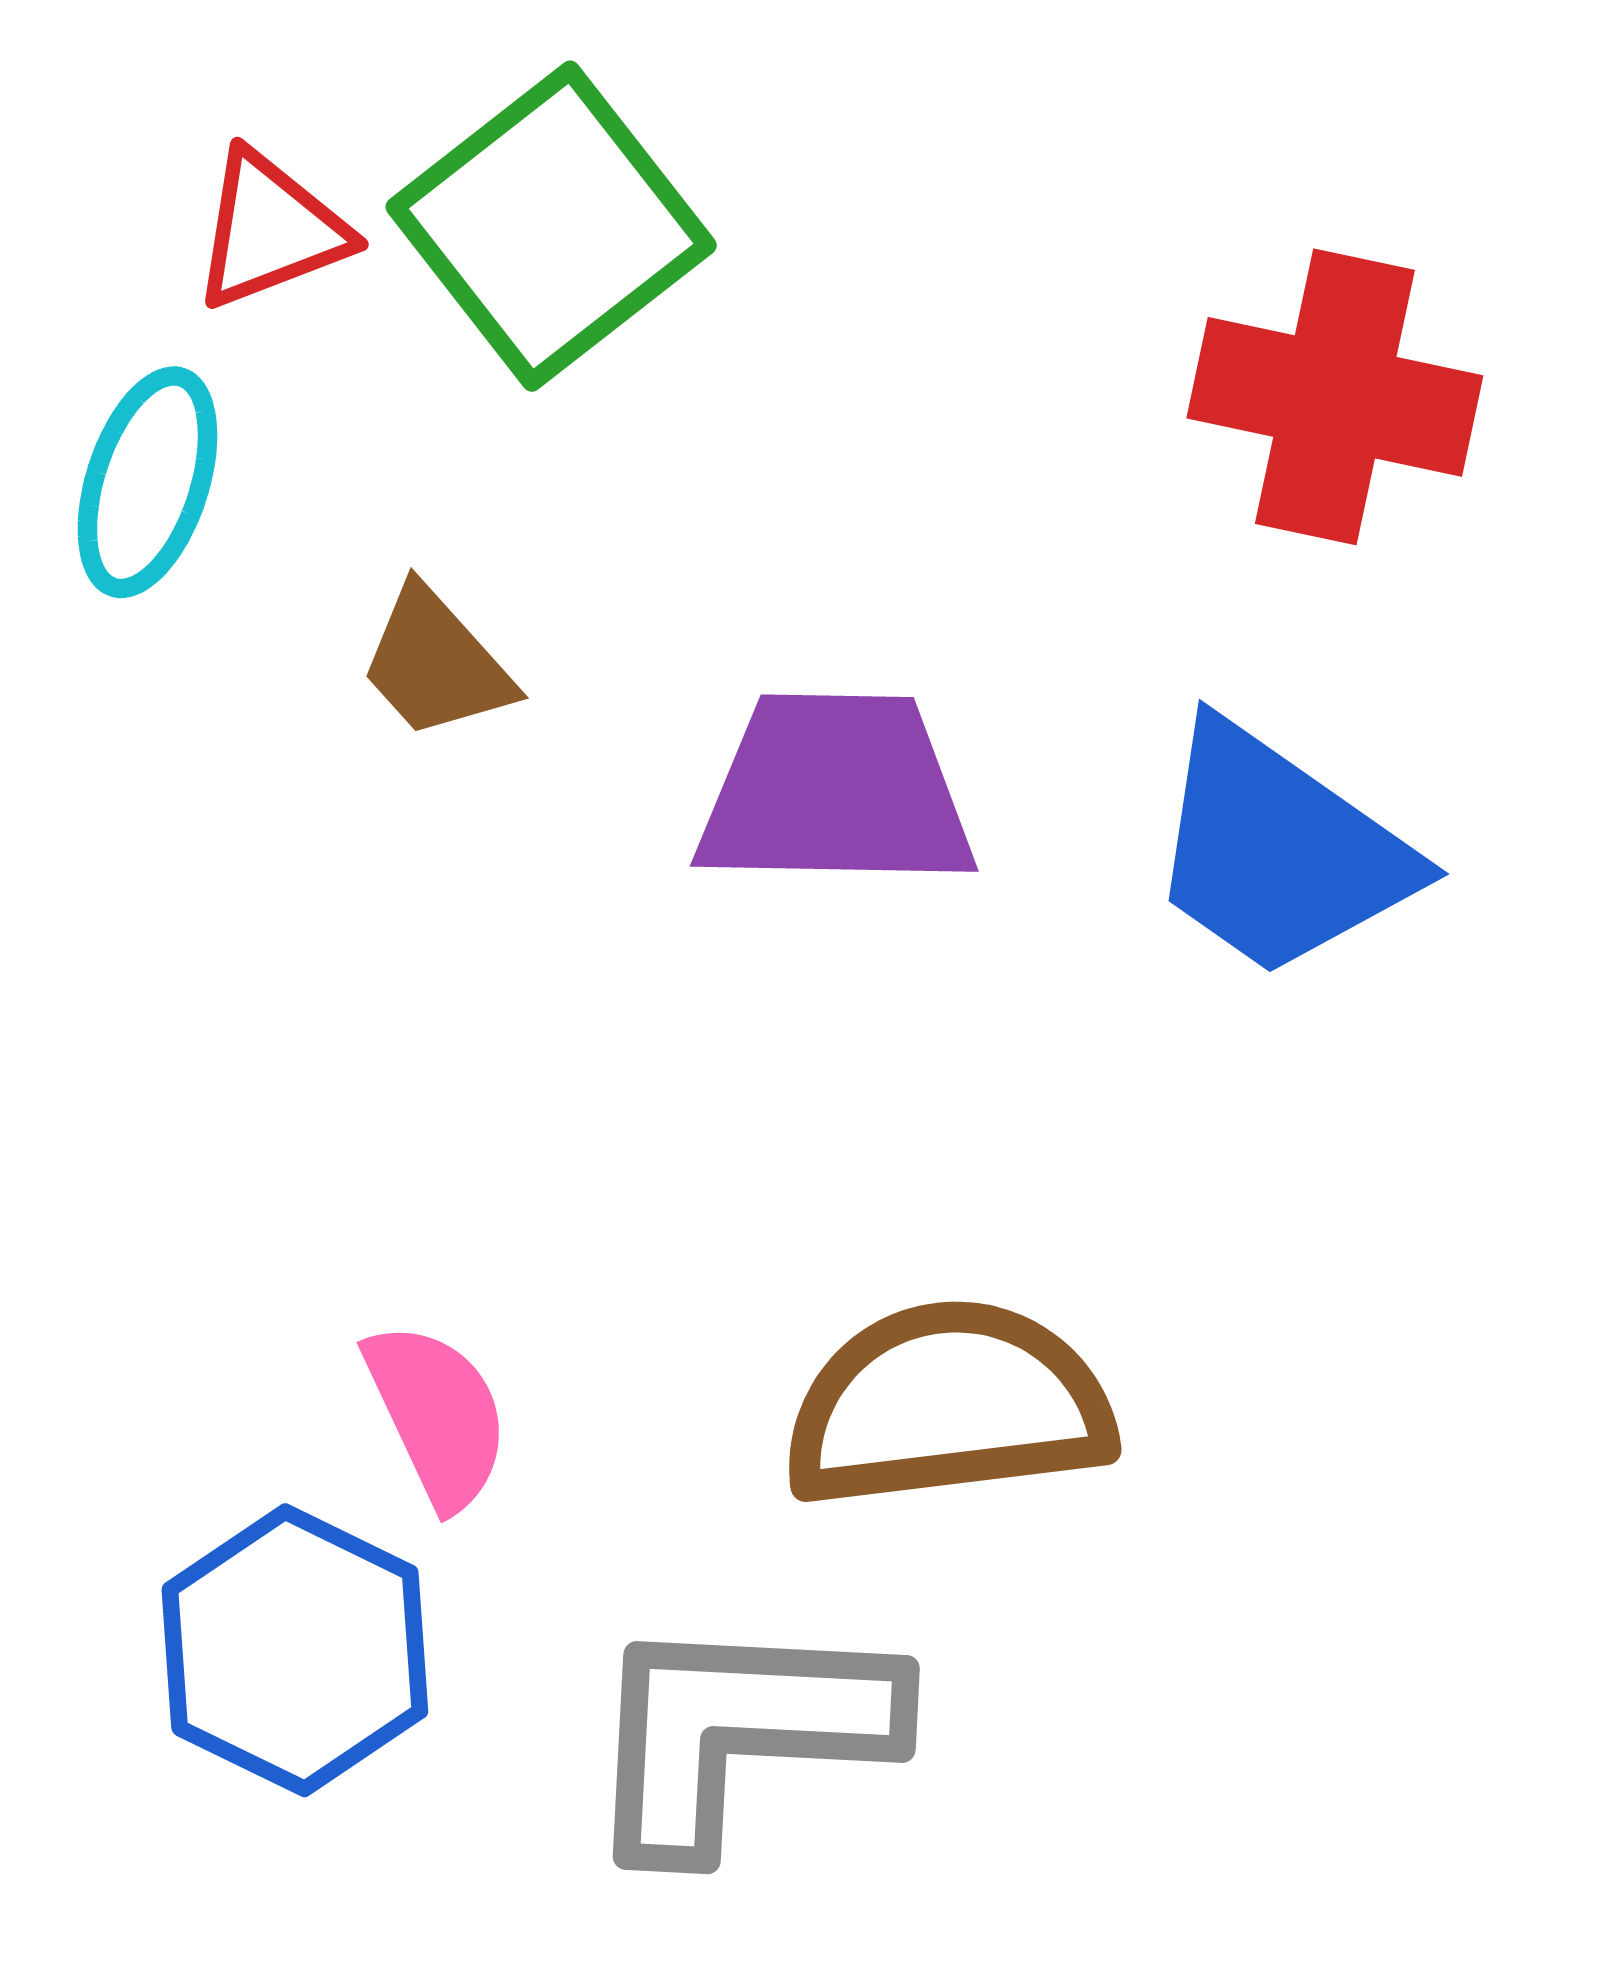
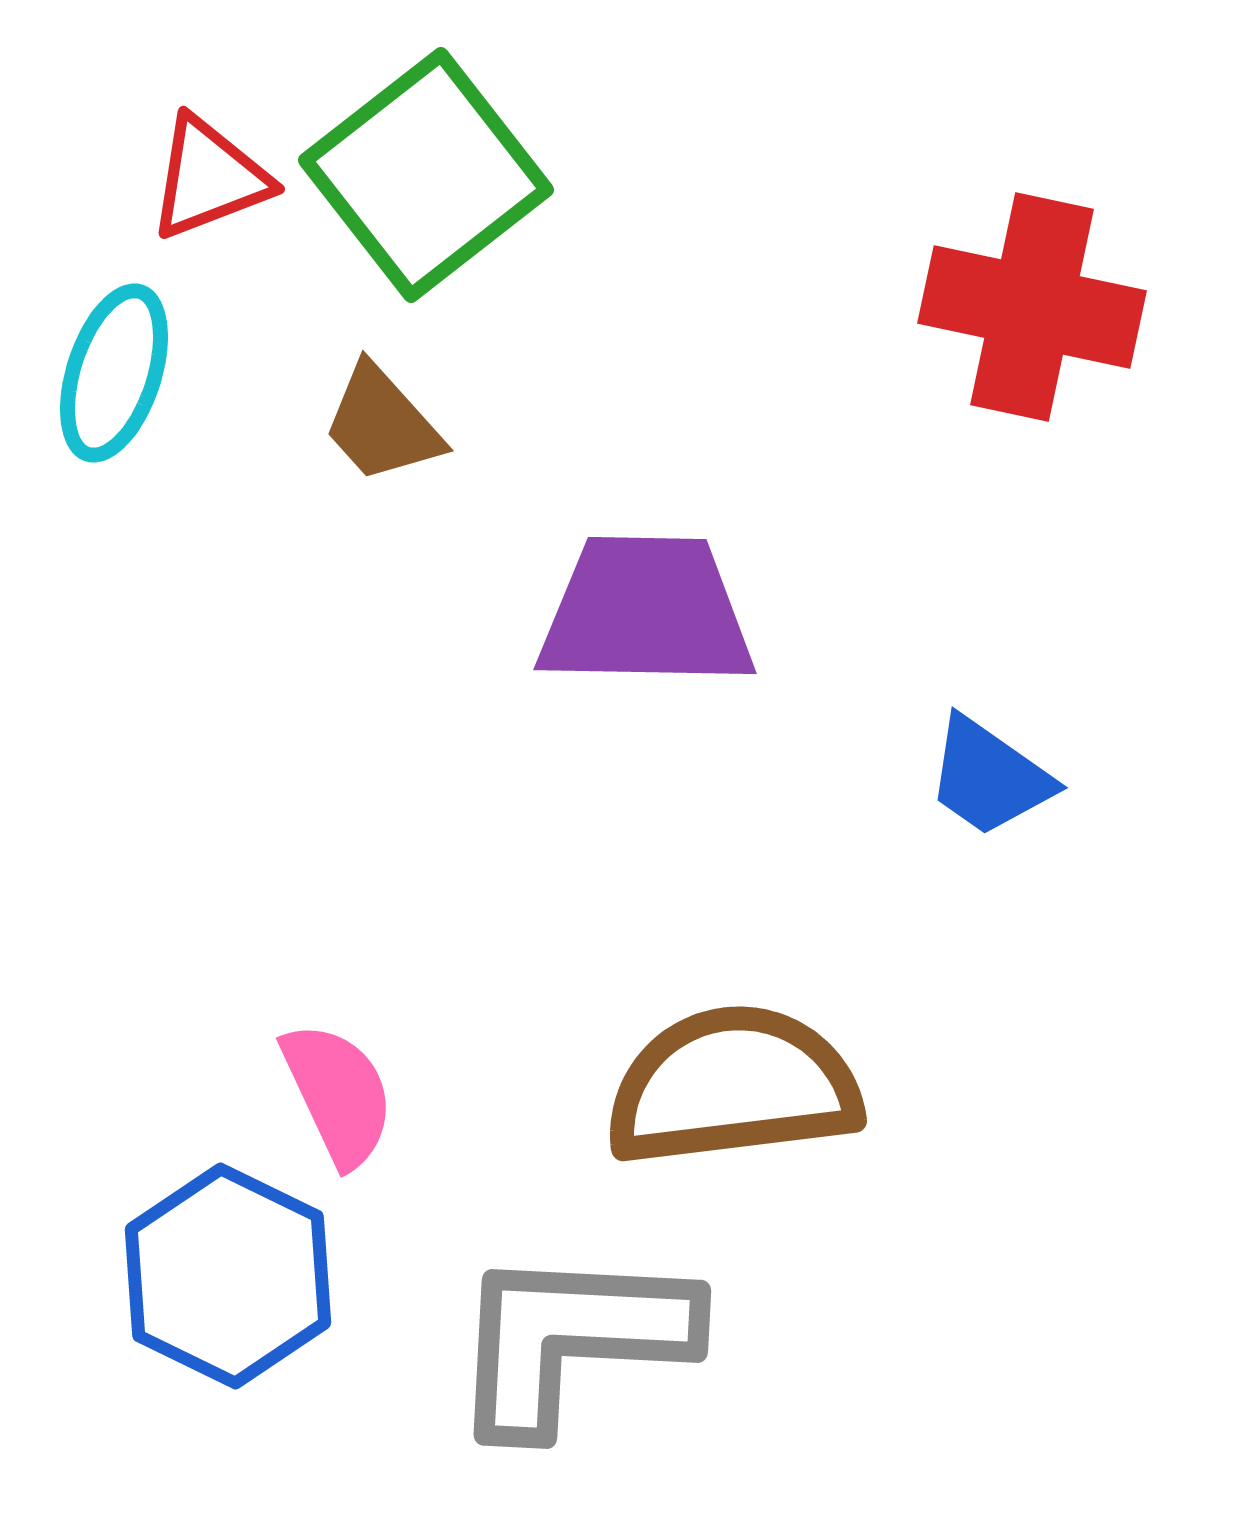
brown trapezoid: (436, 663) -> (382, 424), moved
blue trapezoid: (1279, 851) -> (989, 777), moved, size x0.6

